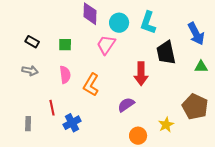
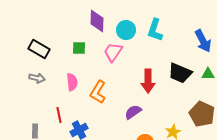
black rectangle: (32, 42) -> (39, 49), size x1.5
green square: (65, 45) -> (79, 48), moved
black trapezoid: (166, 53) -> (180, 73), moved, turned -55

